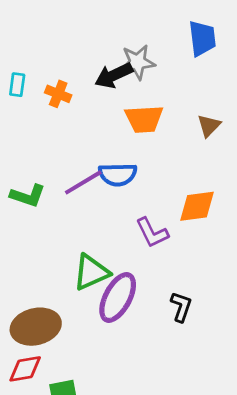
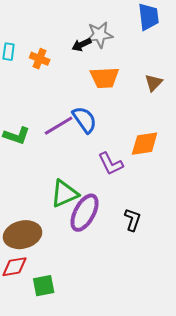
black arrow: (114, 75) -> (82, 45), size x0.7
blue semicircle: (118, 175) -> (85, 120), turned -124

